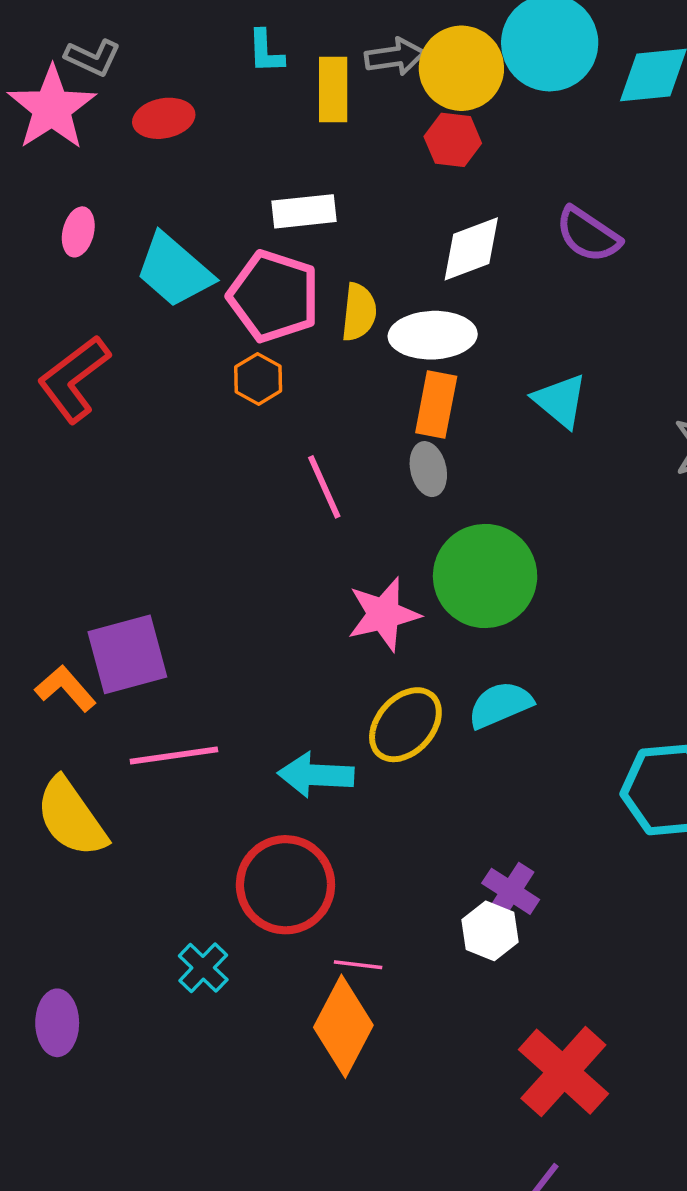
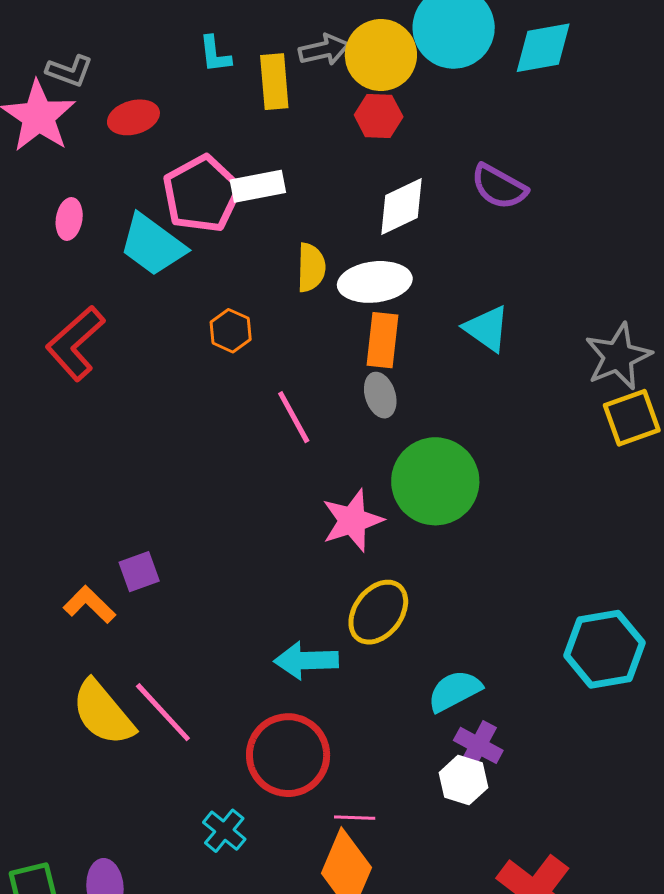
pink pentagon: (274, 296) -> (202, 194), moved, turned 30
purple square: (127, 654) -> (139, 572), size x0.6
cyan semicircle: (500, 705) -> (455, 691), moved
pink line: (174, 756) -> (163, 712), moved, turned 60

